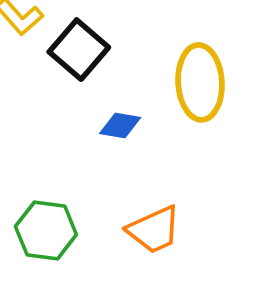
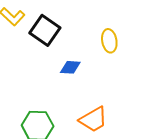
yellow ellipse: (200, 82) -> (109, 41), size x0.6

